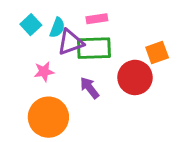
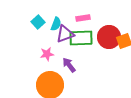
red circle: (135, 77) -> (109, 37), moved
purple arrow: (90, 88) -> (69, 65), moved

